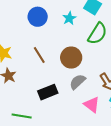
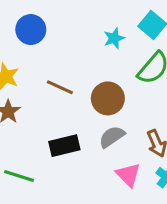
blue circle: (38, 17) -> (31, 30), moved
brown line: (39, 55) -> (60, 87), turned -42

